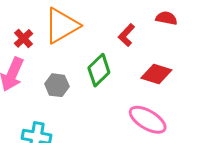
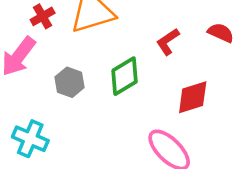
red diamond: (156, 74) -> (193, 97), turned -48

